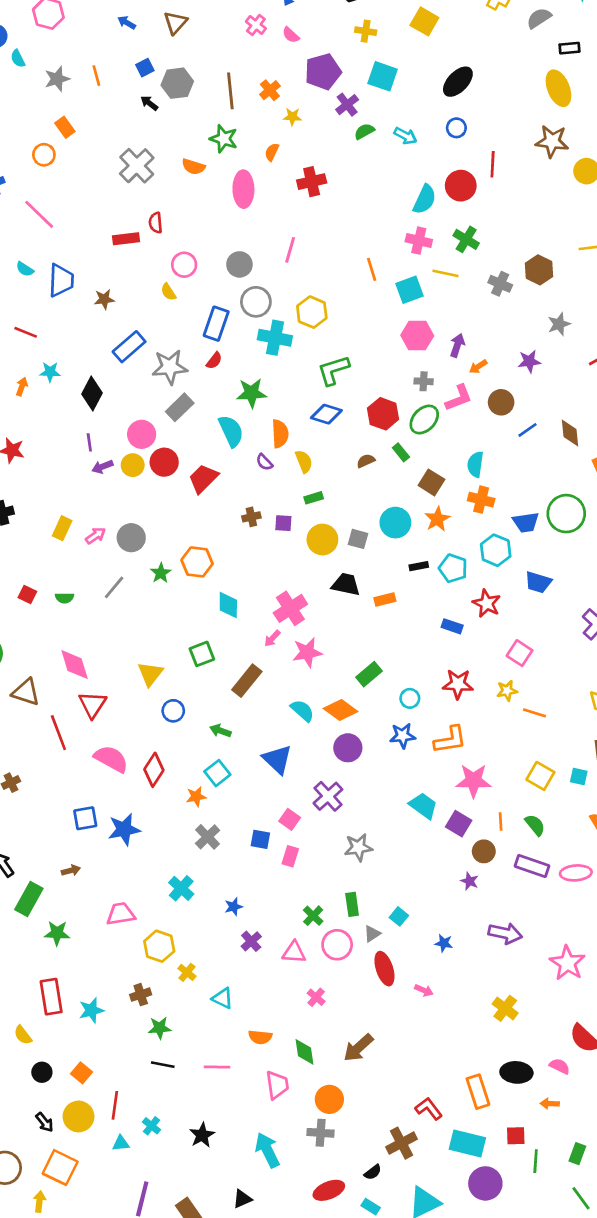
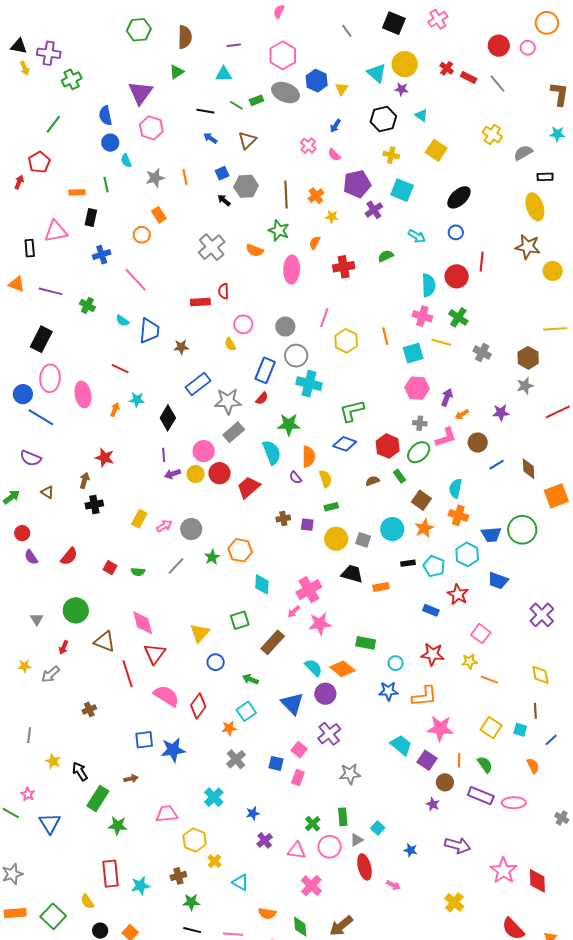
green semicircle: (364, 131) -> (386, 256), moved
cyan semicircle: (425, 199) -> (429, 285), turned -30
brown hexagon: (539, 270) -> (528, 358), moved
yellow hexagon: (312, 312) -> (346, 341), moved
green rectangle: (369, 674) -> (366, 643), turned 48
purple circle: (348, 748) -> (325, 694), moved
pink cross: (316, 997) -> (311, 886), size x1.5

